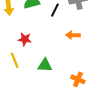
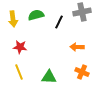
red star: (25, 39) -> (20, 47), moved
orange cross: (78, 79) -> (82, 72), moved

